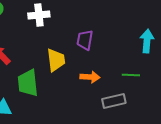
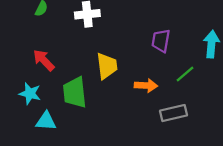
purple trapezoid: (85, 40) -> (161, 41), moved
green line: (131, 75) -> (185, 74), moved, turned -42

